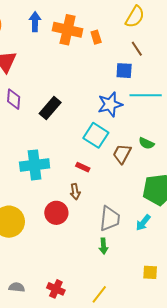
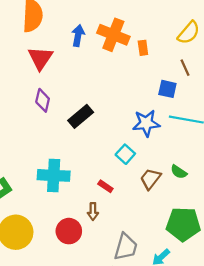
blue arrow: (35, 22) -> (78, 36), moved
cyan square: (96, 135) -> (125, 154), size x0.7

